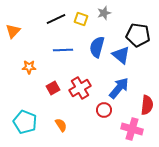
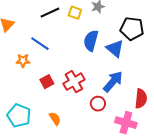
blue line: (63, 50) -> (40, 44), moved, turned 36

